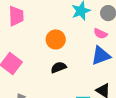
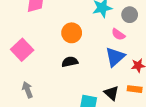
blue triangle: (101, 56) -> (115, 57), turned -30

